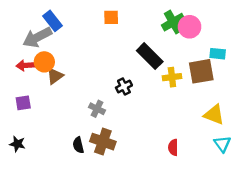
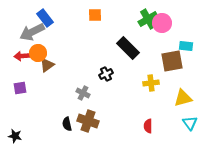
yellow cross: (172, 77) -> (151, 83), moved
yellow triangle: (214, 115) -> (183, 98), turned -36
black star: (17, 144) -> (15, 136), moved

